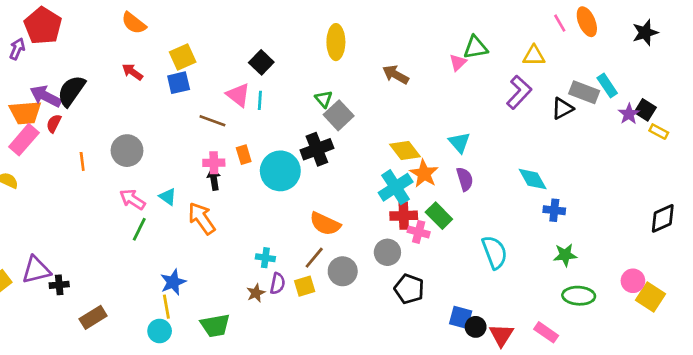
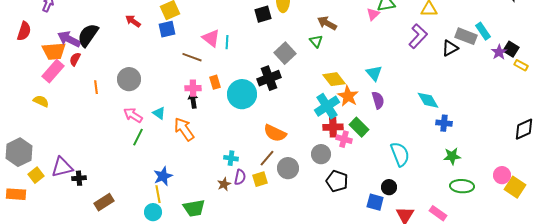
black square: (261, 62) -> (263, 14), moved, turned 30
green triangle: (324, 99) -> (316, 41), moved
black circle: (476, 327) -> (389, 187), moved

